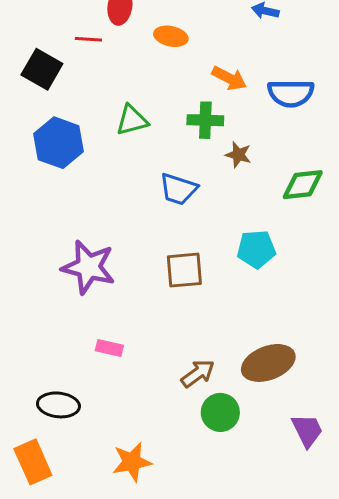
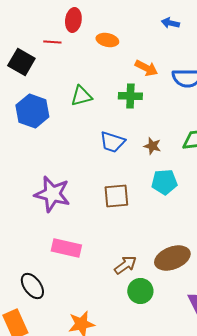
brown star: (238, 155) -> (152, 146), moved
pink rectangle: (109, 348) -> (66, 248), size x1.6
black ellipse: (58, 405) -> (32, 286), turned 48

